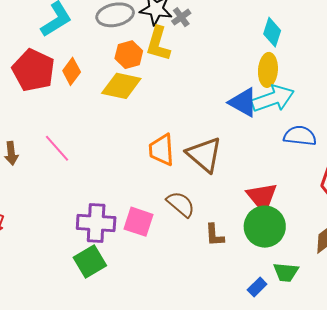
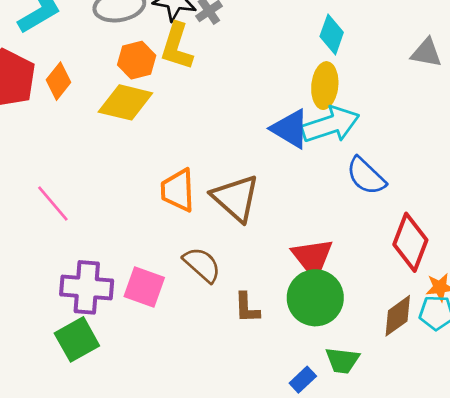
blue semicircle: (300, 136) -> (366, 176), turned -144
pink line: (57, 148) -> (53, 203), moved

